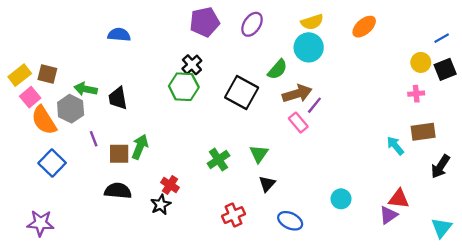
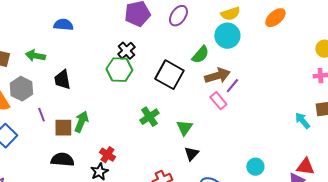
green arrow: (86, 89) -> (35, 56), moved
green cross: (218, 160) -> (149, 117), moved

